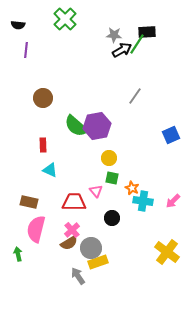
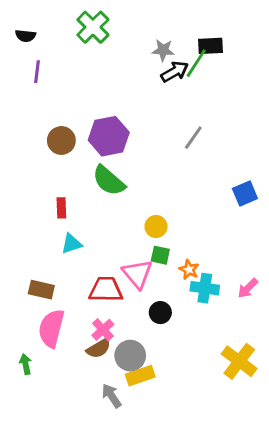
purple hexagon: (97, 126) -> (109, 136), moved
cyan triangle: (50, 170) -> (71, 244), turned -42
pink triangle: (96, 191) -> (137, 274), size x1.6

